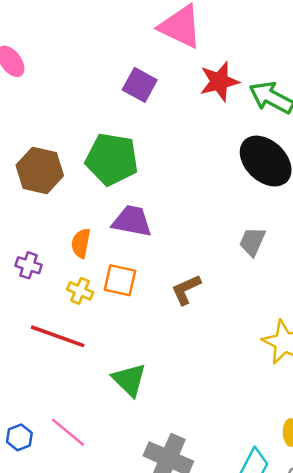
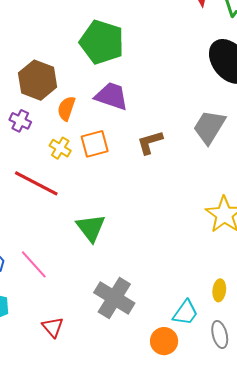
brown hexagon: (40, 170) -> (38, 80), moved
gray trapezoid: (252, 242) -> (209, 127), size x1.4
orange square: (120, 280) -> (95, 144), turned -36
brown L-shape: (186, 290) -> (150, 142), moved

